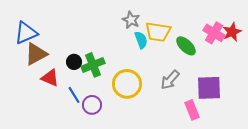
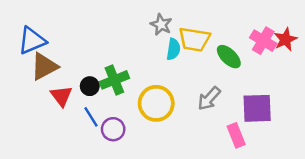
cyan semicircle: (141, 40) -> (173, 49), turned 30
black circle: (74, 62) -> (90, 86), moved
red triangle: (50, 78) -> (61, 96), turned 30

